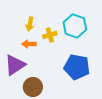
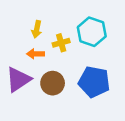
brown circle: (33, 87) -> (53, 83), moved

